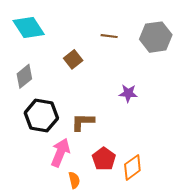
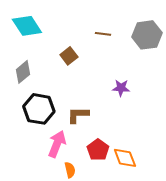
orange diamond: (132, 167) -> (125, 158), turned -75

